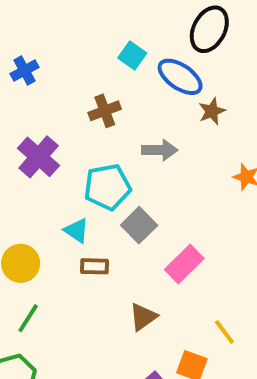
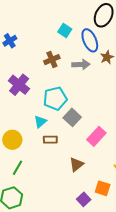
blue ellipse: (180, 77) -> (90, 40), turned 35
gray arrow: (160, 150) -> (81, 64), moved
cyan triangle: (76, 230) -> (40, 122), turned 48

